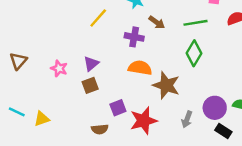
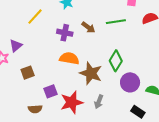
brown arrow: (157, 22) -> (88, 27), moved
green diamond: (194, 53) -> (116, 61), moved
purple triangle: (91, 64) -> (16, 46), moved
purple circle: (215, 108) -> (130, 82), moved
gray arrow: (187, 119) -> (99, 102), moved

